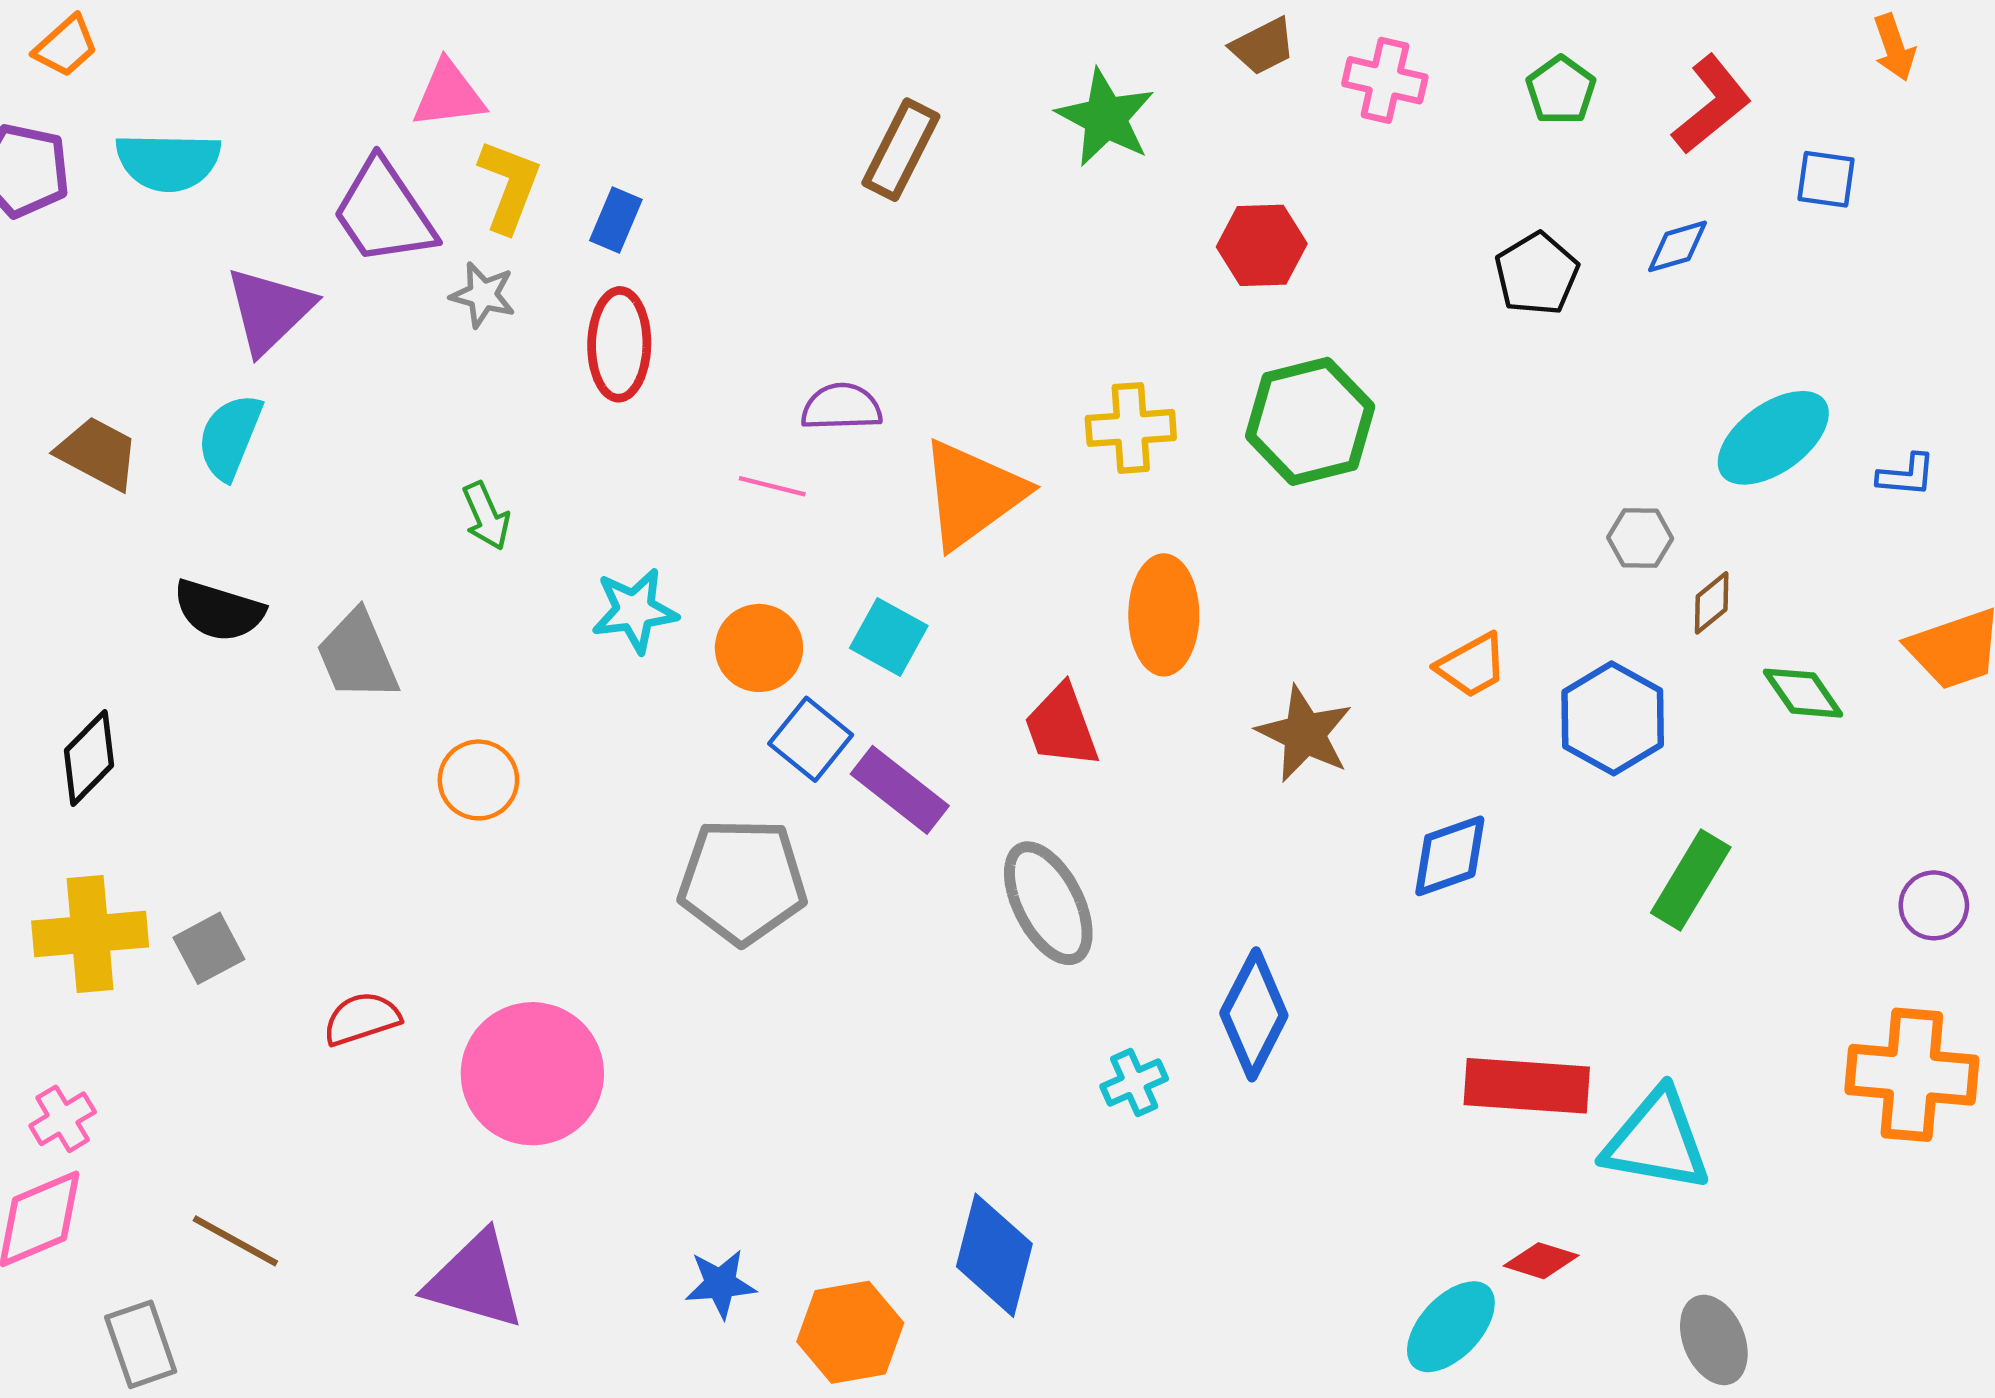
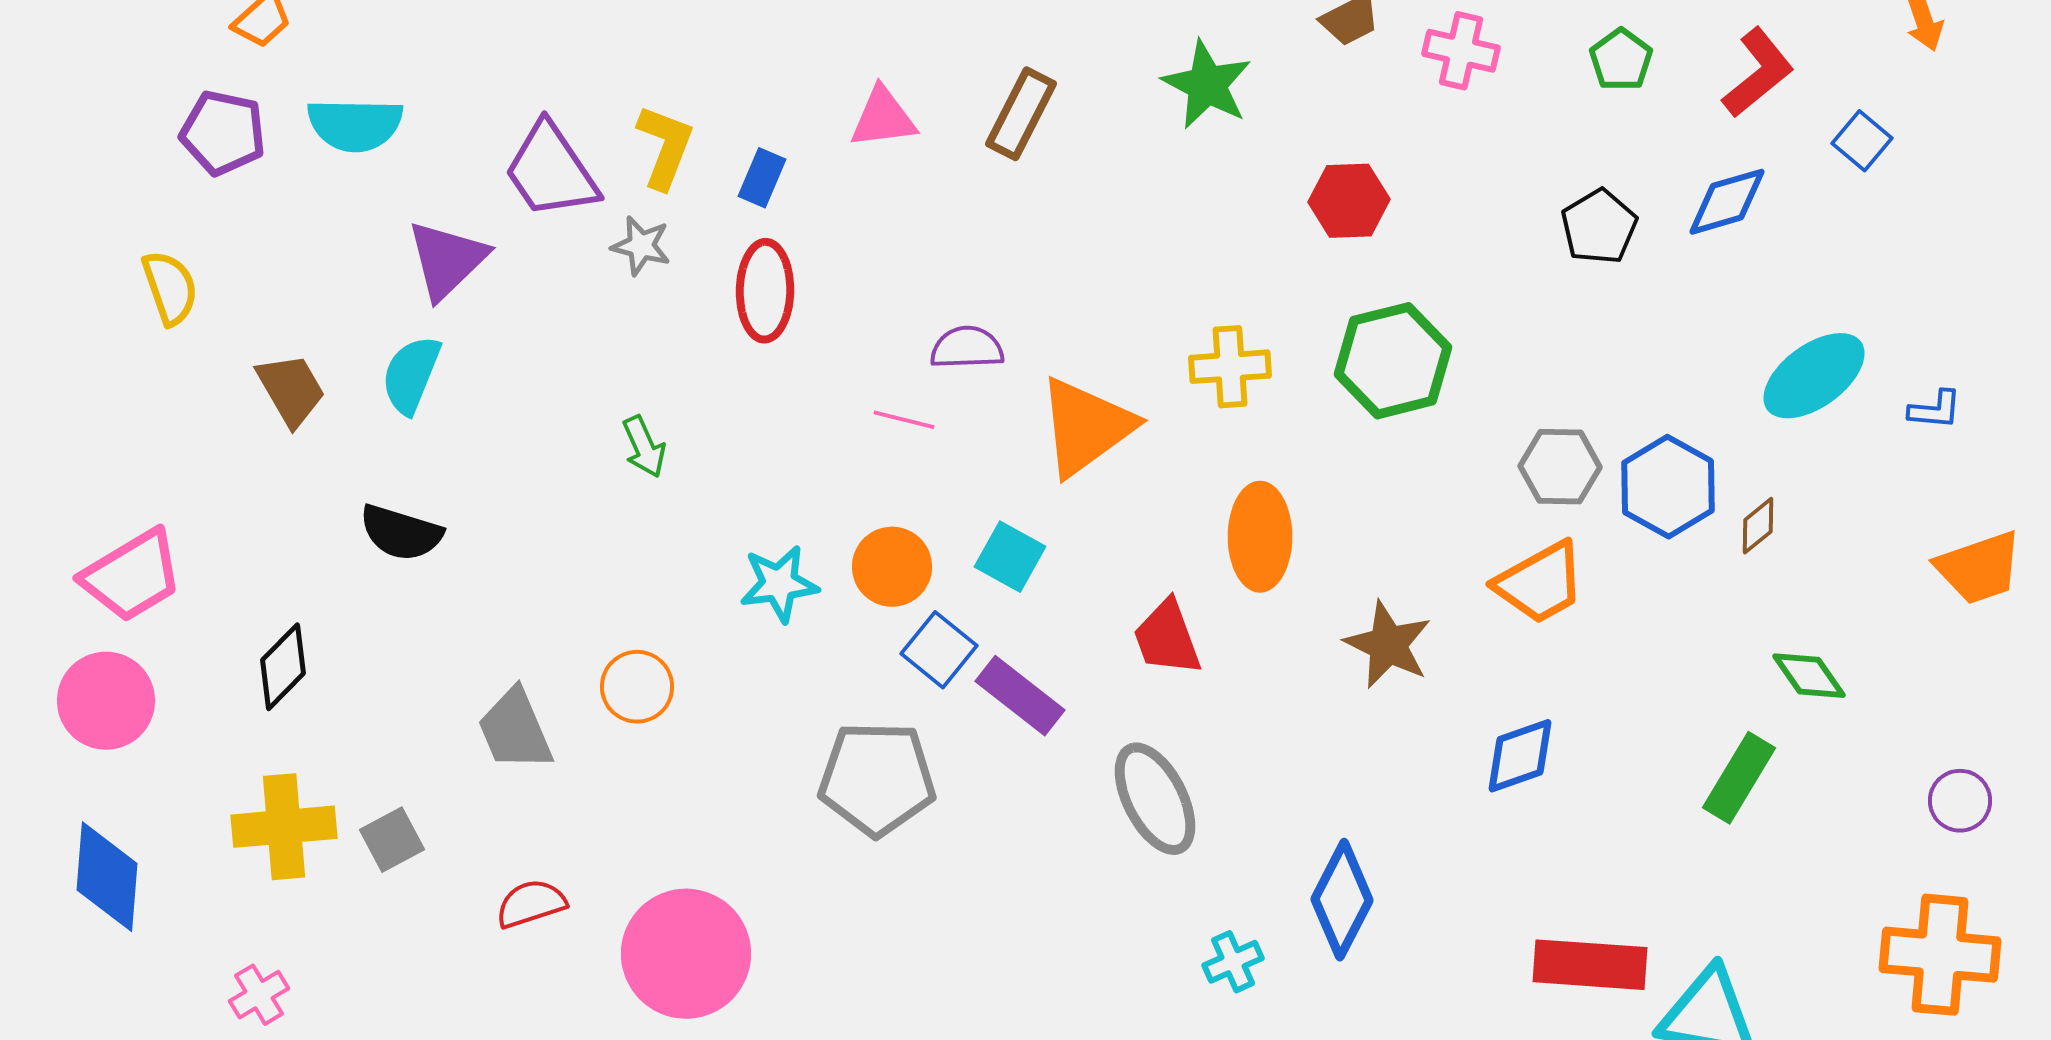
pink triangle: (449, 95) -> (883, 118), moved
blue square: (1826, 179) -> (1862, 141), turned 32
blue diamond: (1678, 246) -> (1727, 202), size x1.4
brown trapezoid: (98, 453) -> (291, 390), turned 32
gray hexagon: (1640, 538) -> (1560, 467), moved, size x1.4
cyan star: (635, 611) -> (779, 584), moved
gray trapezoid: (357, 656) -> (515, 730), moved
orange trapezoid: (1472, 666) -> (1540, 583), size x1.4
green diamond: (1803, 693) -> (1809, 676), moved
blue hexagon: (1613, 718) -> (1668, 487), moved

